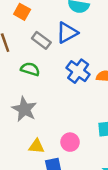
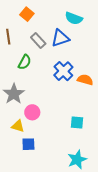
green semicircle: (30, 69) -> (25, 62), turned 91
pink circle: (70, 142) -> (32, 112), moved

